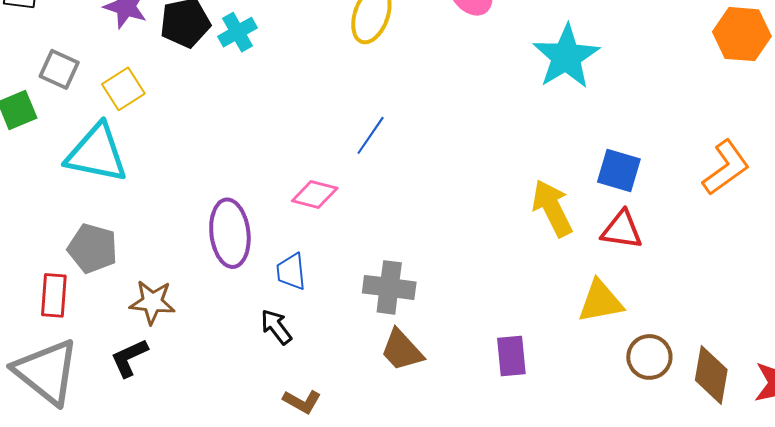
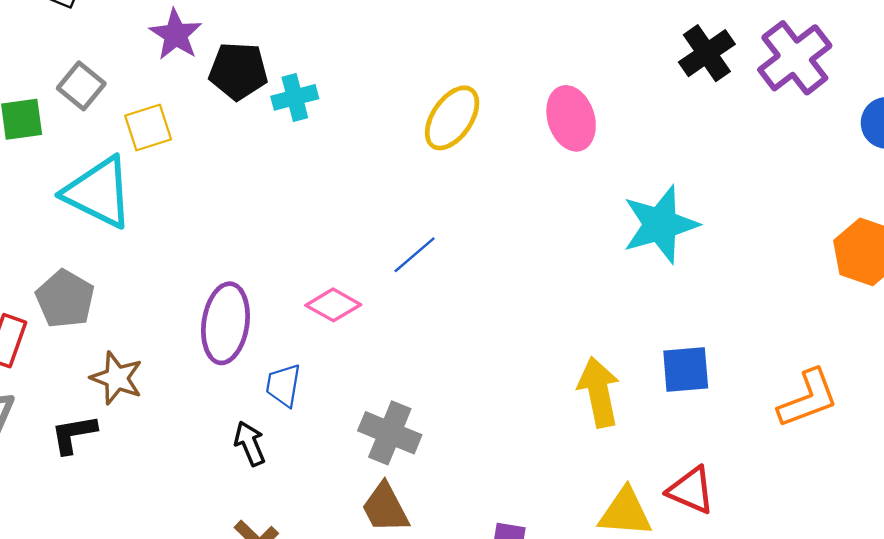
blue square: (619, 170) -> (686, 370), turned -36
red triangle: (622, 230) -> (691, 490), moved

